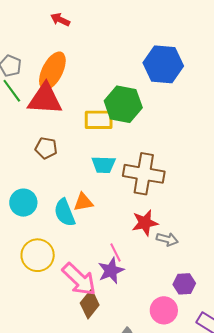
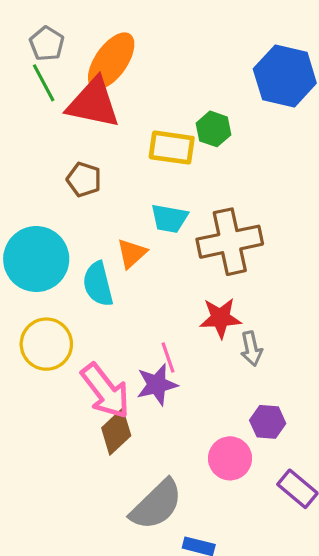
green hexagon: (123, 104) -> (214, 129), size x0.6
brown cross: (144, 174) -> (230, 242), turned -30
orange triangle: (83, 202) -> (132, 253), moved, turned -40
cyan circle: (23, 203) -> (36, 259), size x1.5
gray arrow: (167, 239) -> (251, 349), turned 55

